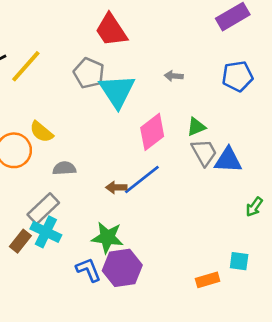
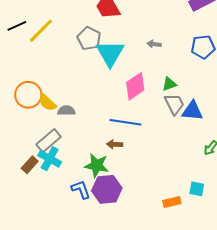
yellow semicircle: (41, 132) -> (47, 103), moved
blue line: (142, 179) -> (125, 122), turned 44
brown arrow: (116, 187) -> (115, 144), moved

